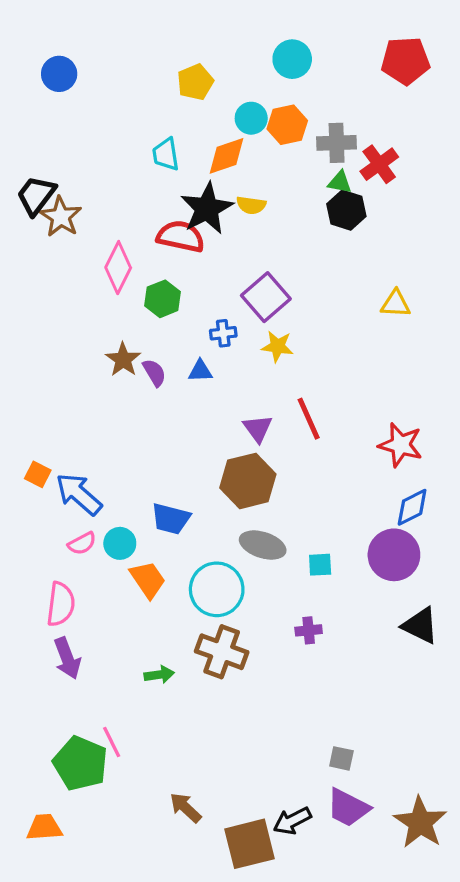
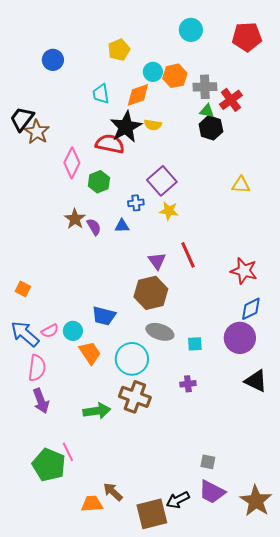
cyan circle: (292, 59) -> (191, 30), moved
blue circle: (59, 74) -> (53, 60), moved
blue arrow: (79, 494) -> (25, 334), moved
green arrow: (159, 675) -> (97, 411), size x1.5
orange trapezoid: (44, 827) -> (92, 504), moved

